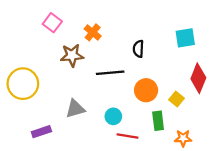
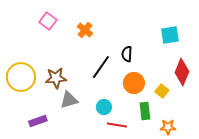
black semicircle: (138, 49) -> (127, 54), moved
brown star: (72, 55) -> (56, 78), moved
black line: (110, 73) -> (101, 67), turned -50

